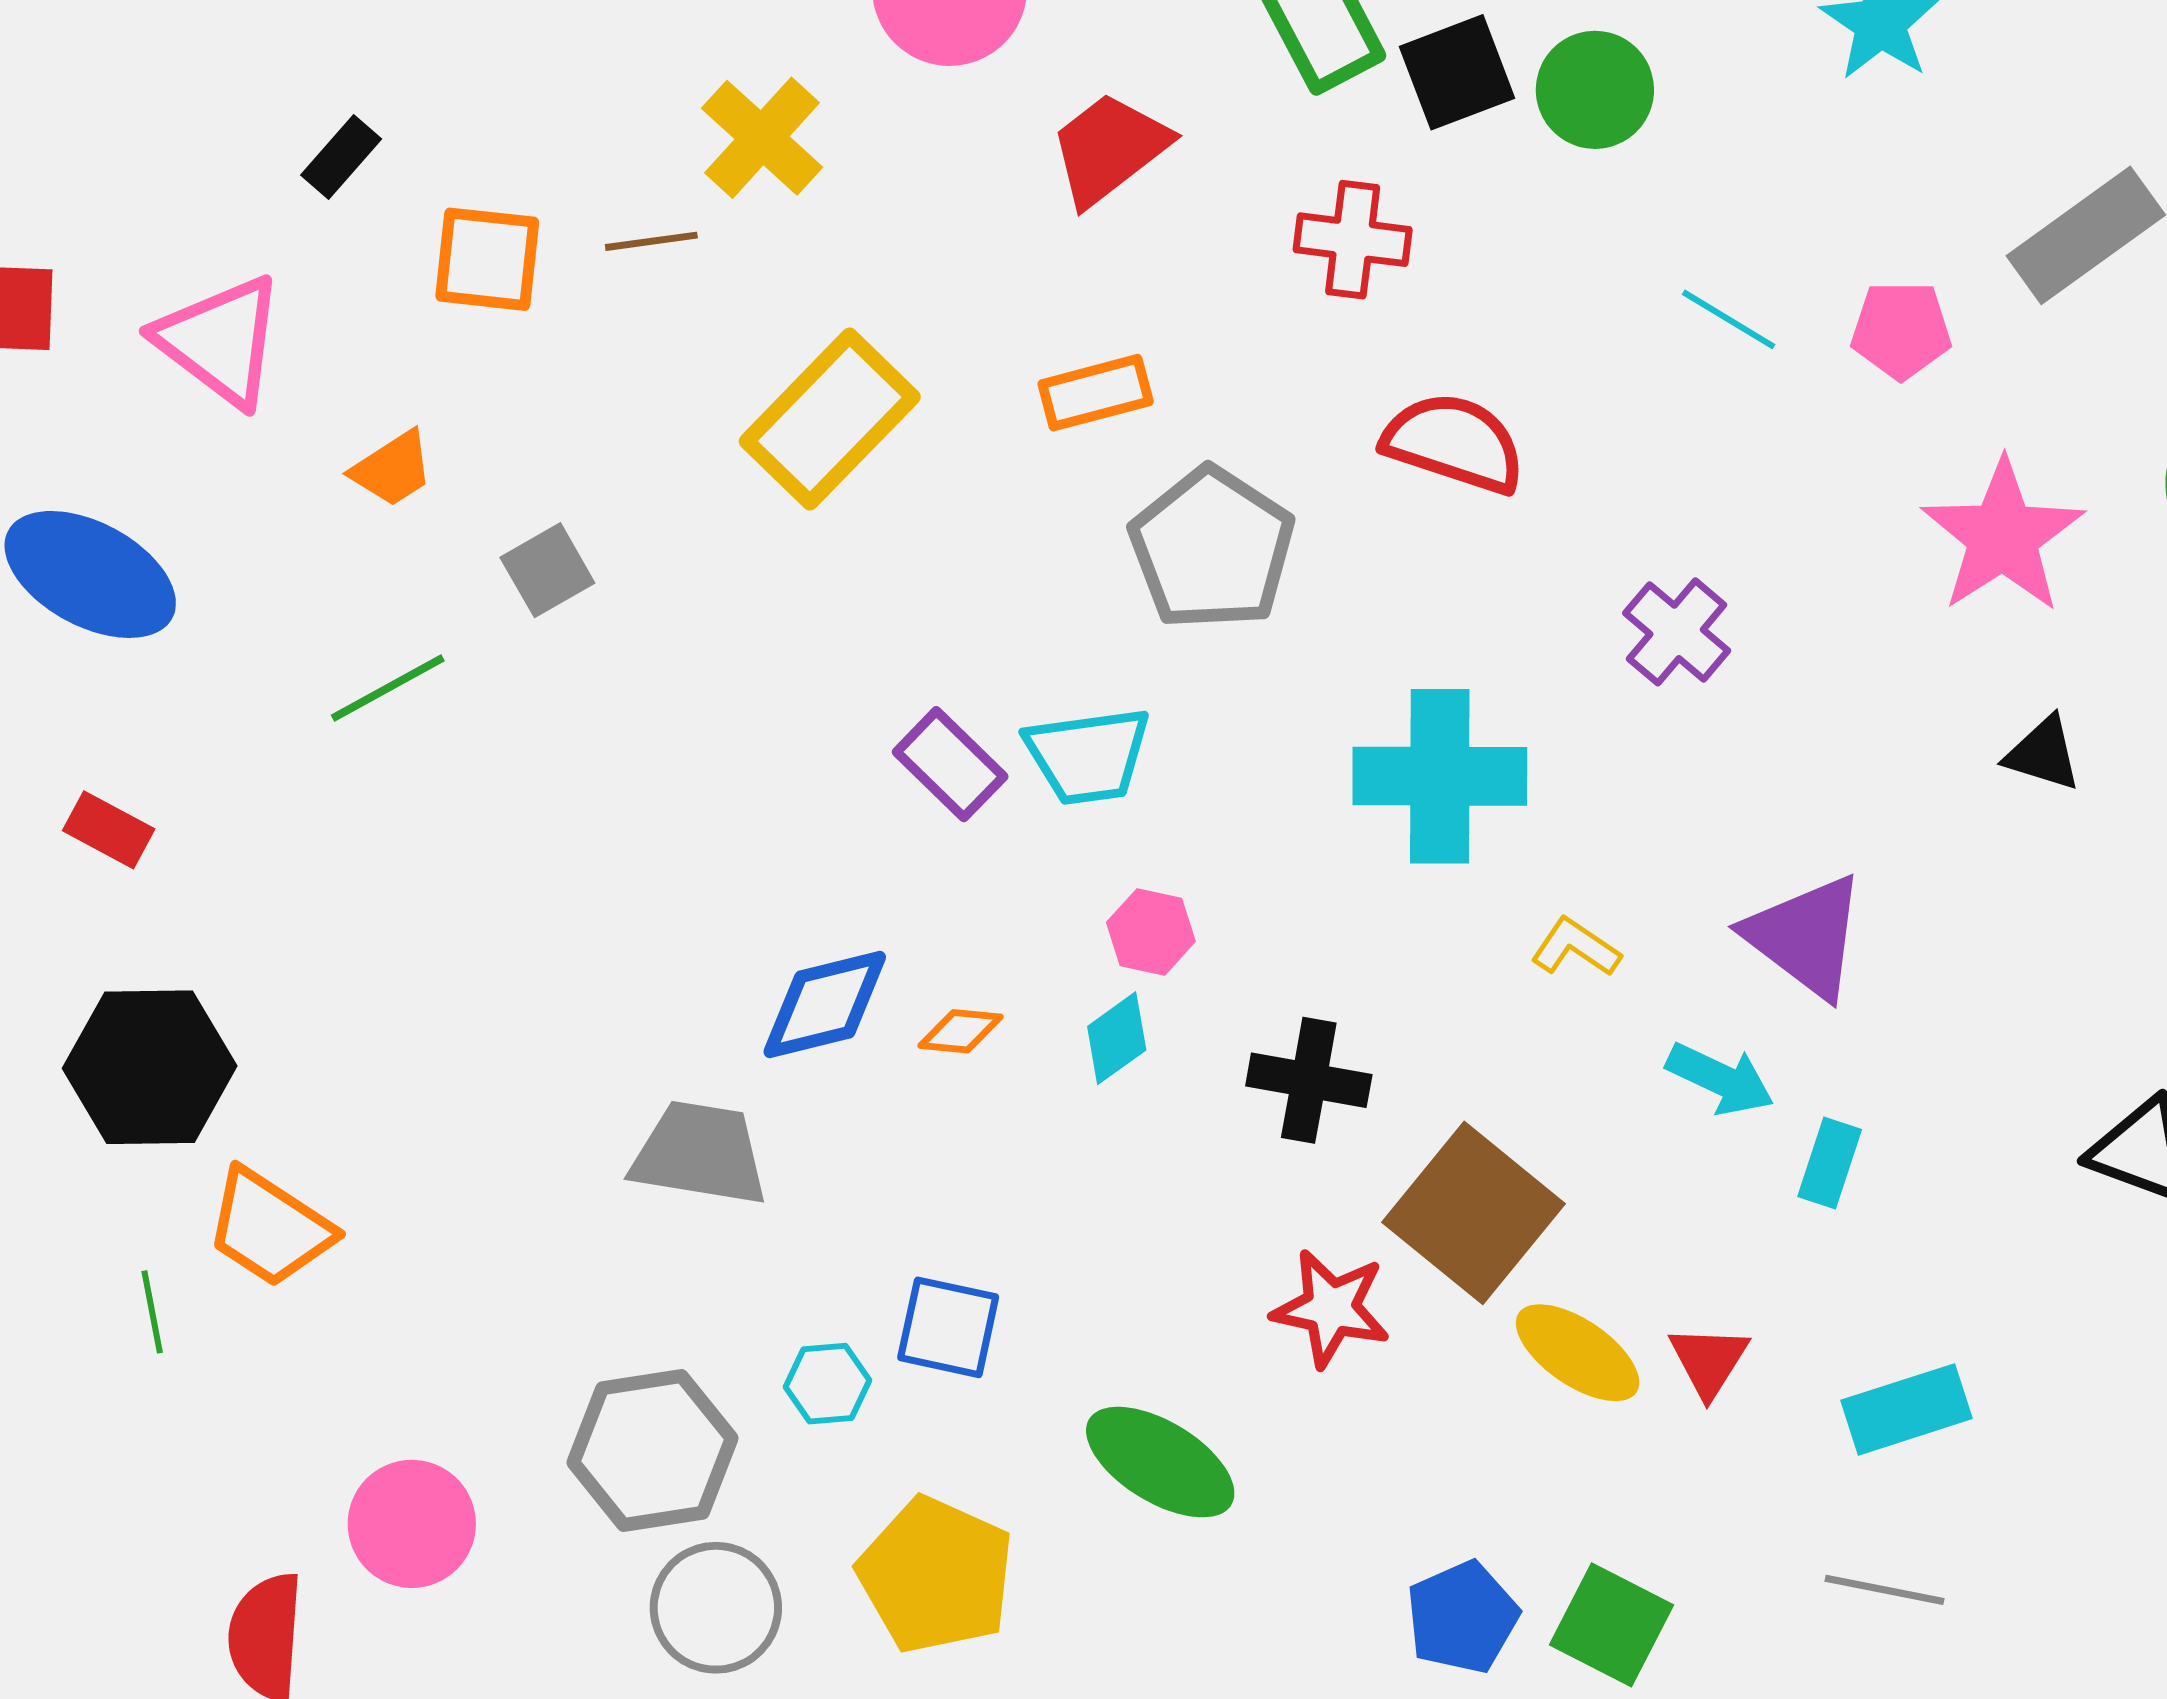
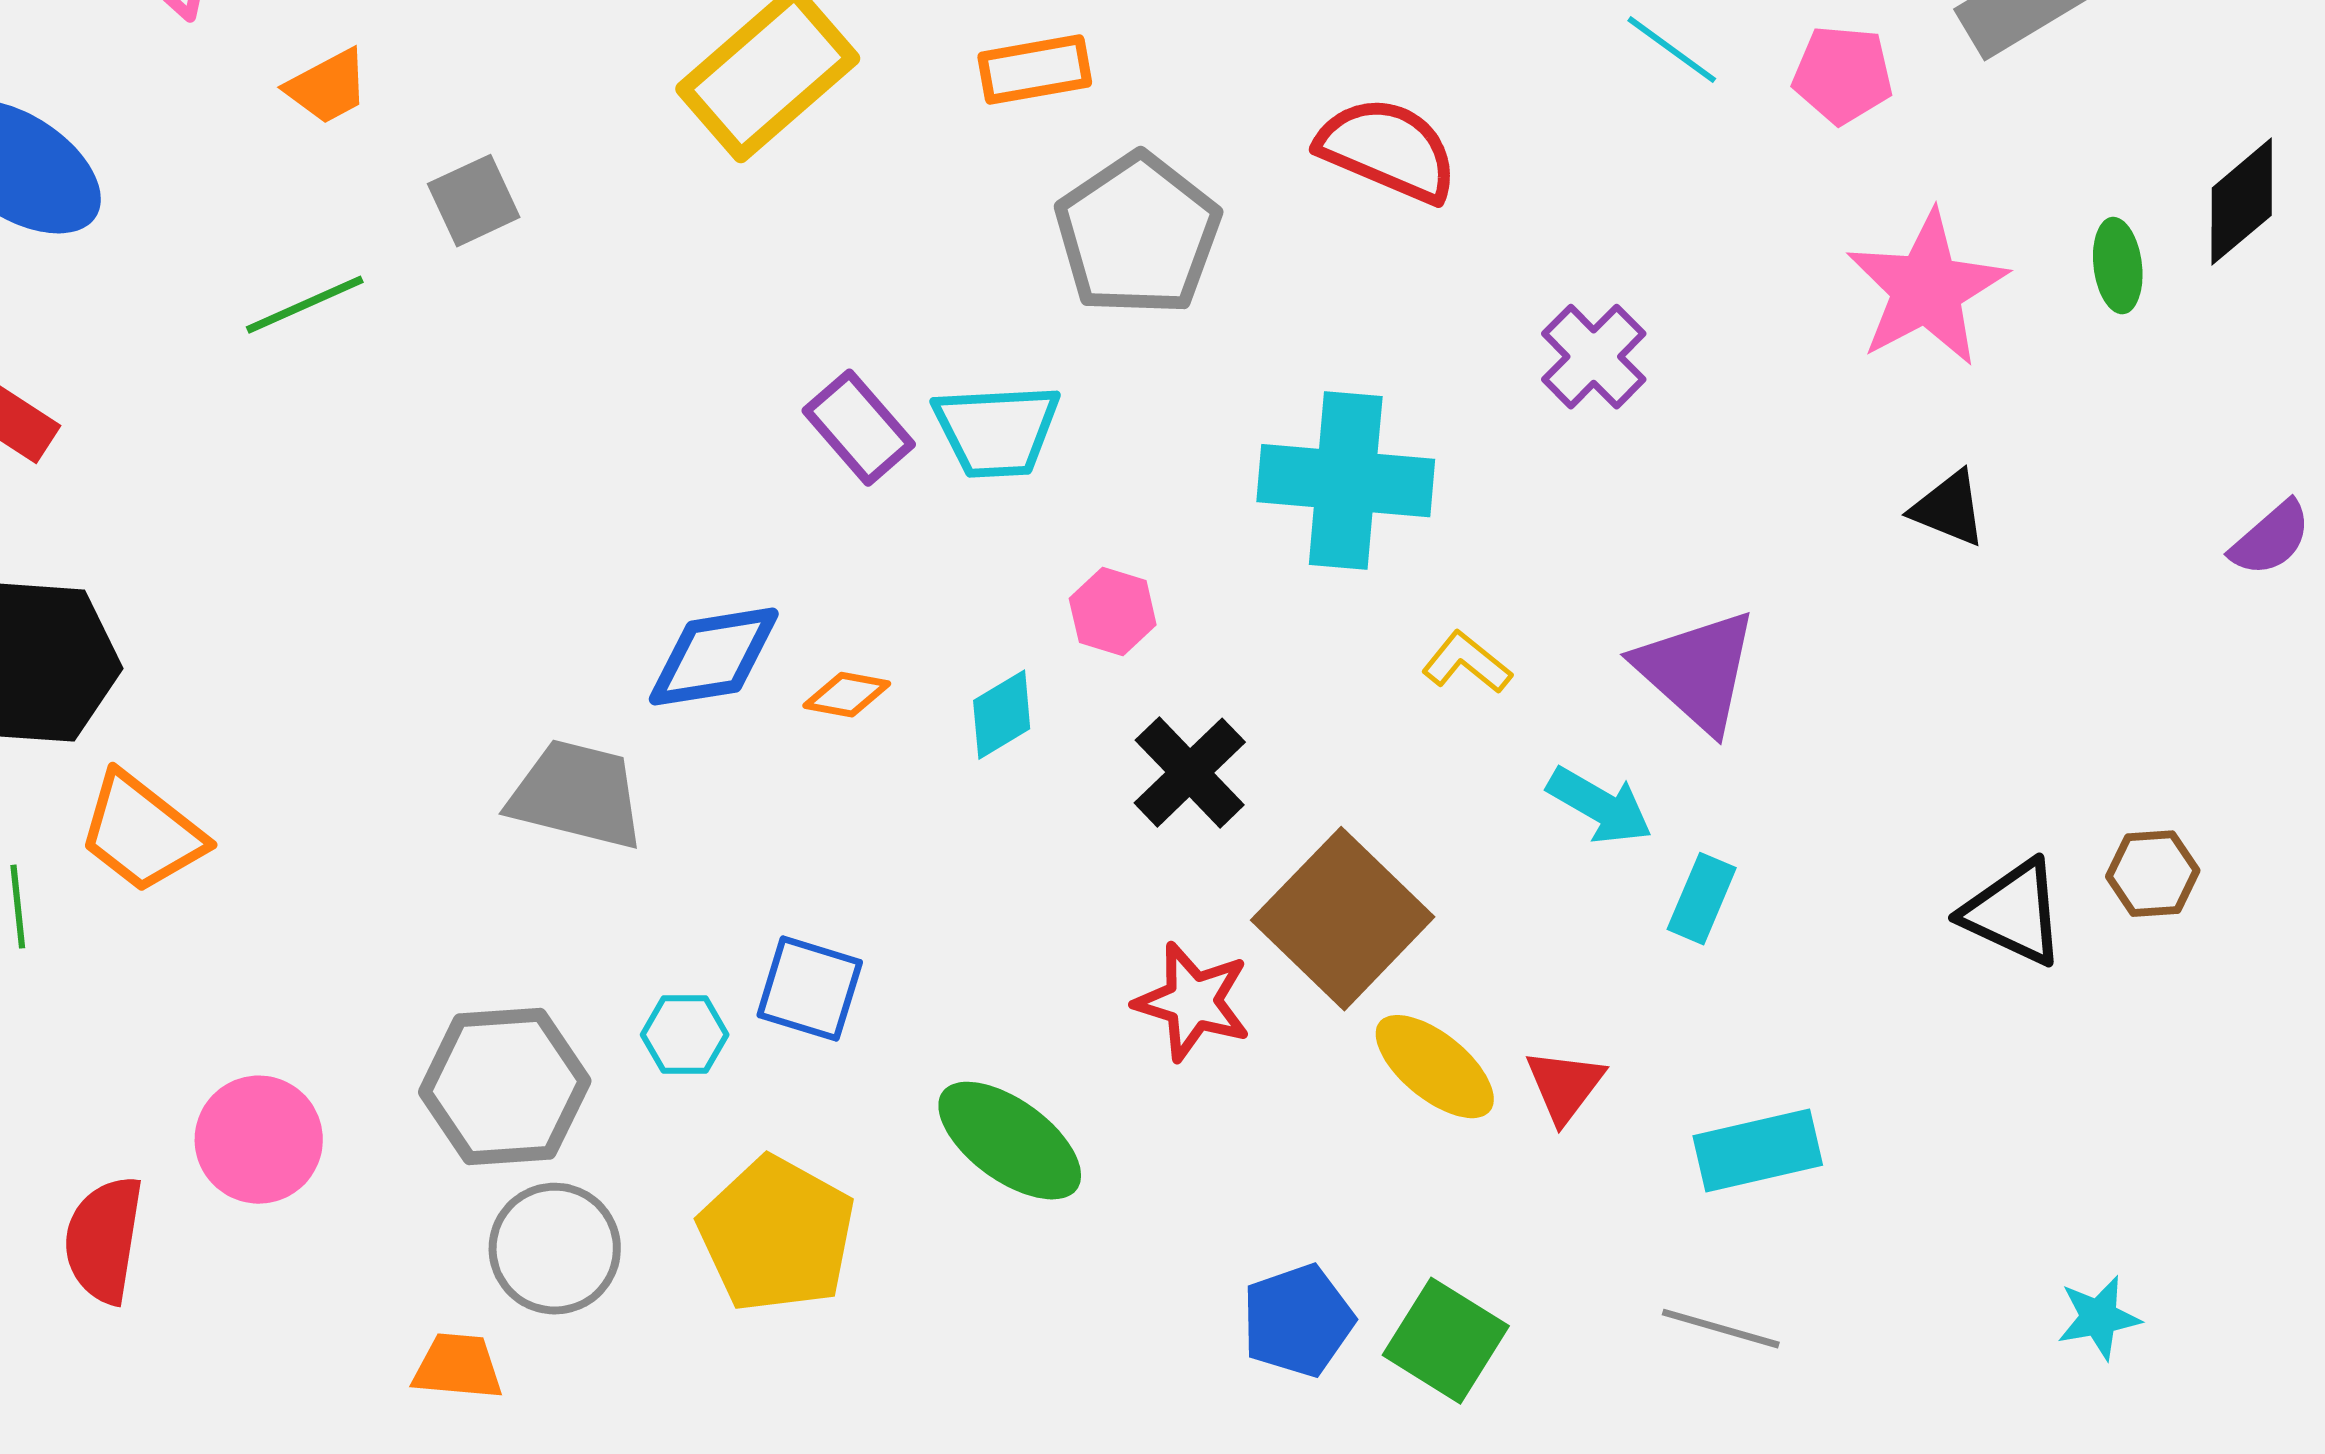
pink hexagon: (1151, 932) -> (1113, 612), moved
black cross: (1309, 1080) -> (1190, 773), turned 31

